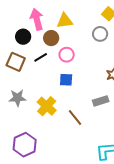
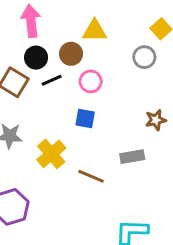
pink arrow: (37, 19) -> (31, 21), moved
black circle: (23, 37) -> (36, 58), moved
brown line: (75, 118) -> (91, 176), turned -36

